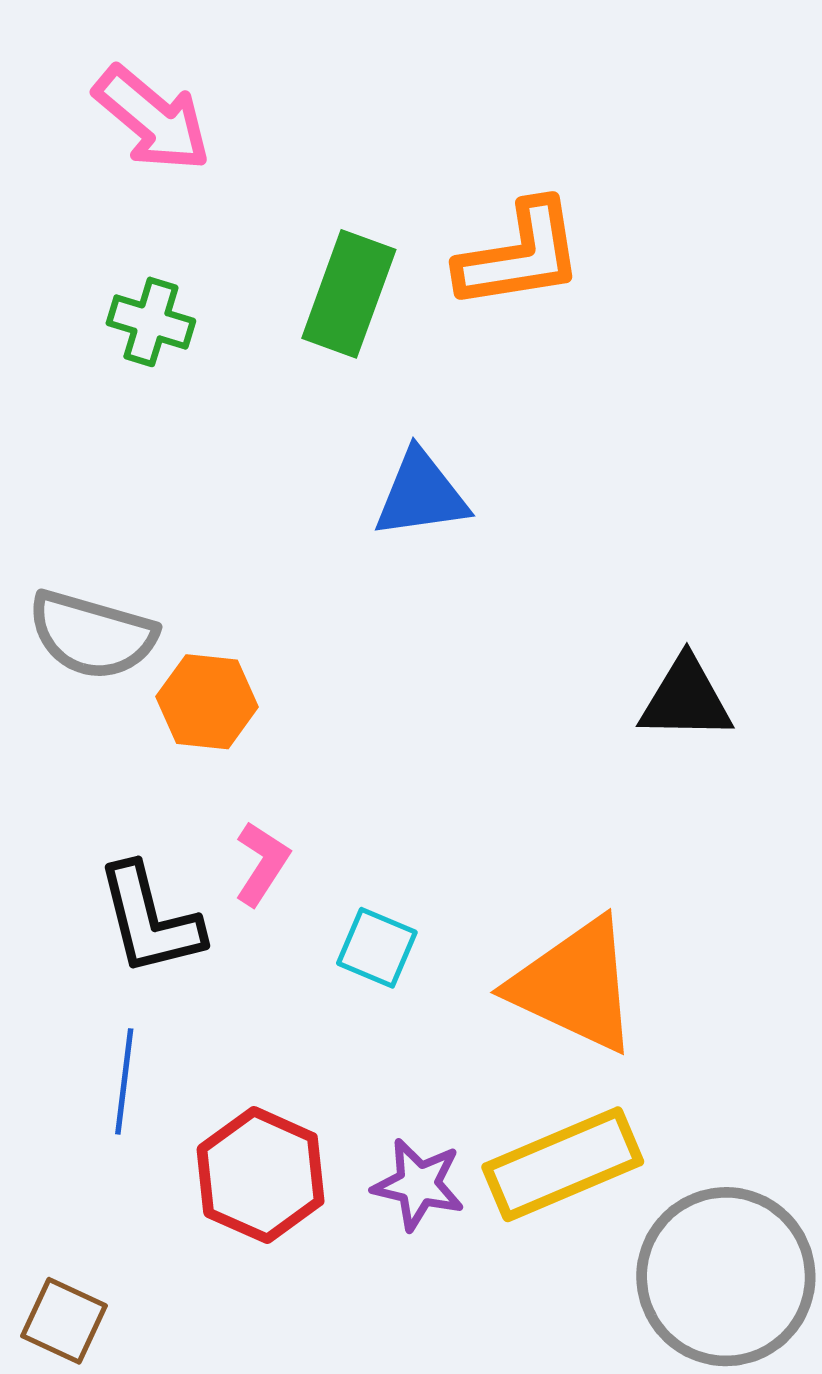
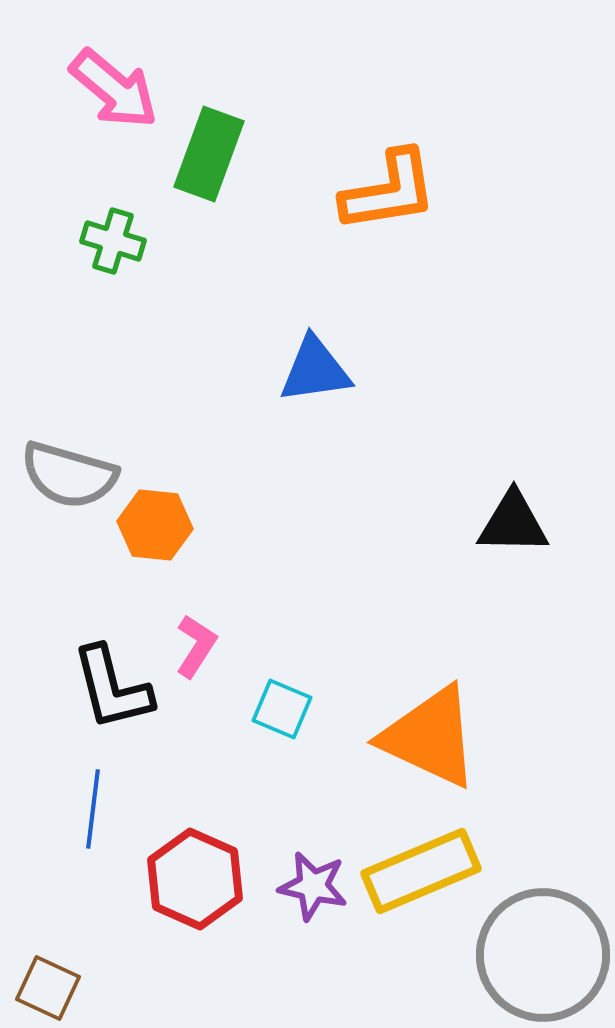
green rectangle: (349, 294) -> (209, 154), moved

